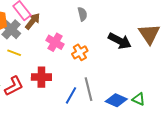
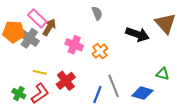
yellow line: (14, 53) -> (40, 72), moved
red cross: (41, 77) -> (66, 81), turned -30
green triangle: (139, 99) -> (163, 74), moved

